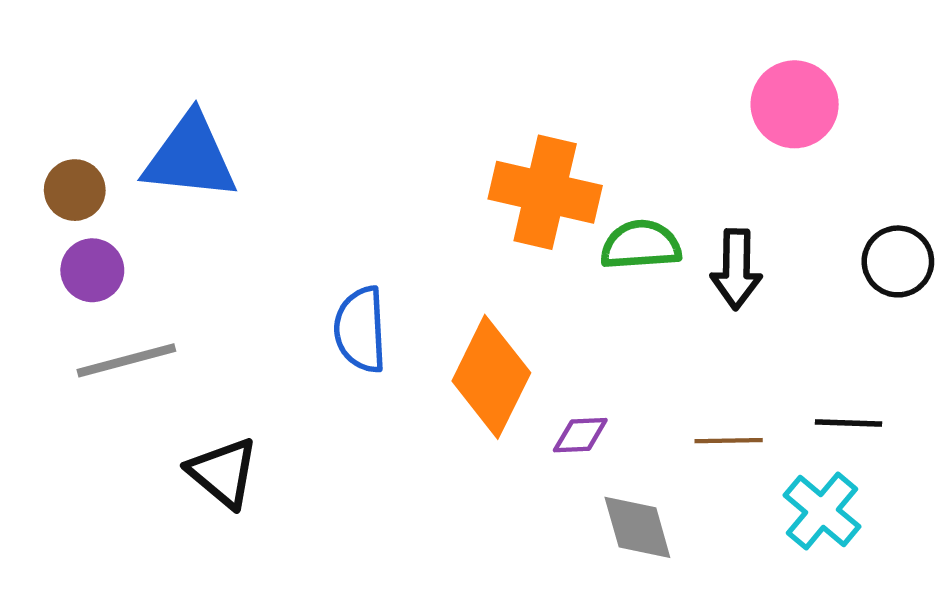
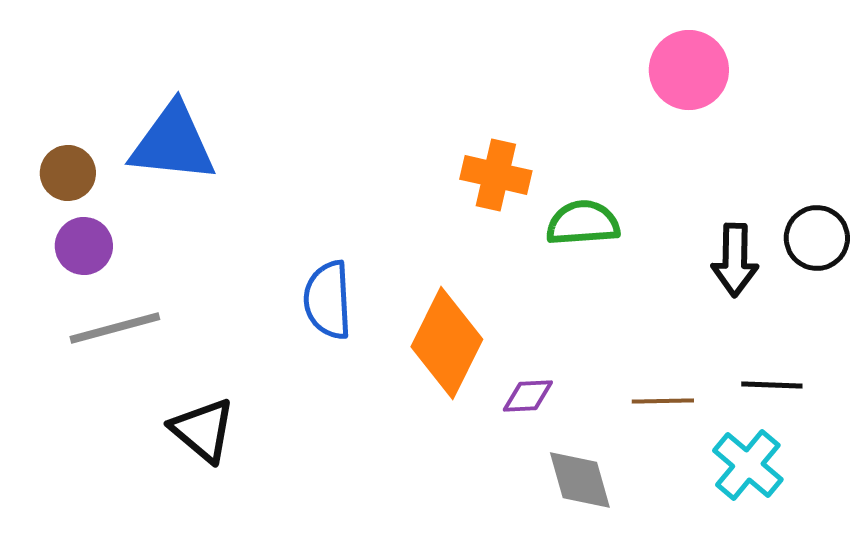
pink circle: (795, 104) -> (689, 70), moved
orange cross: (545, 192) -> (496, 175), size x0.7
black arrow: (736, 269) -> (735, 260), moved

